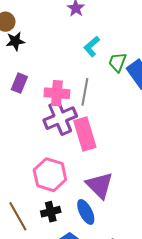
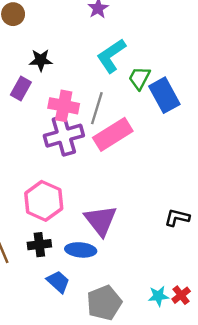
black star: (15, 41) -> (41, 60), moved
cyan L-shape: (92, 46) -> (111, 56), size x1.4
pink rectangle: (85, 134) -> (113, 134), moved, turned 68
blue ellipse: (86, 212) -> (81, 250), turned -65

